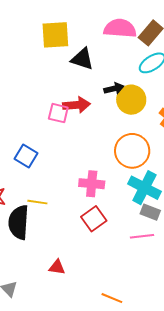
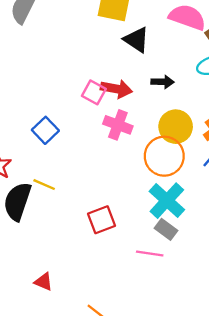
yellow circle: (131, 100) -> (176, 127), moved
pink cross: (92, 184) -> (118, 125), moved
red triangle: (57, 267) -> (44, 282), moved

